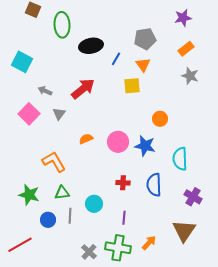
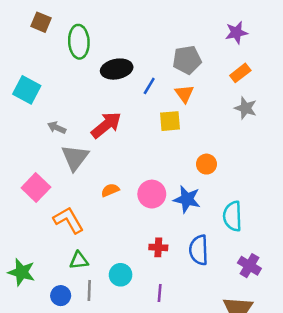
pink square: (29, 114) -> (36, 188), moved
gray triangle: (59, 114) -> (75, 158), size x1.6
green star: (29, 195) -> (22, 272), moved

